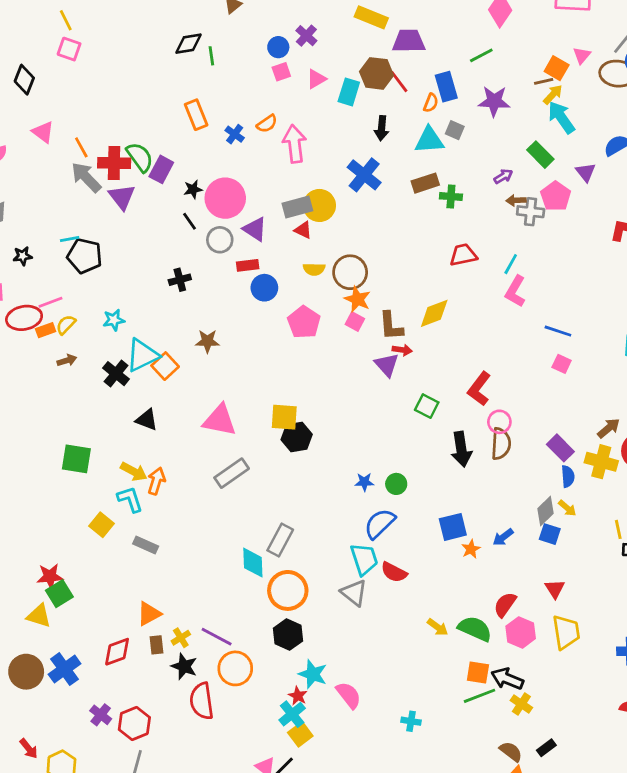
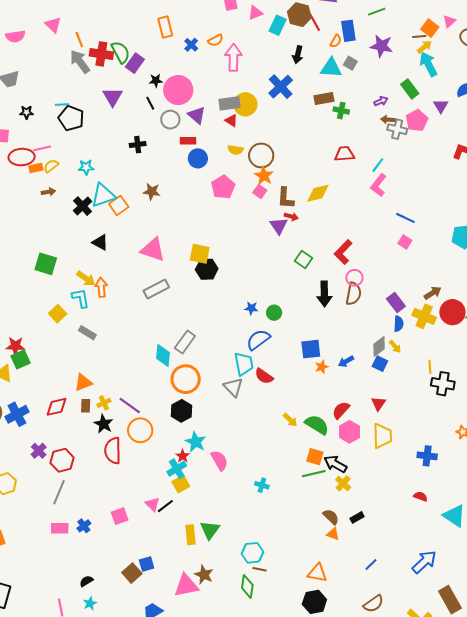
purple triangle: (122, 197) -> (113, 97), moved
orange arrow: (156, 481) -> (101, 287), turned -30

